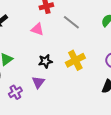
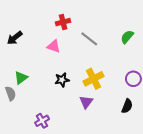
purple triangle: (38, 82) -> (86, 102), moved
purple cross: (15, 92) -> (42, 121), moved

